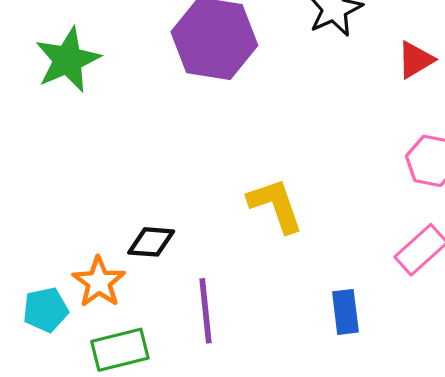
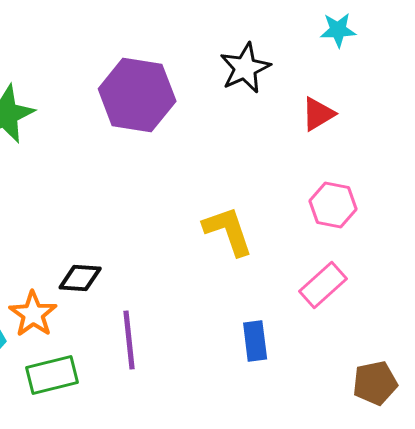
yellow L-shape: (275, 205) -> (228, 231), moved

